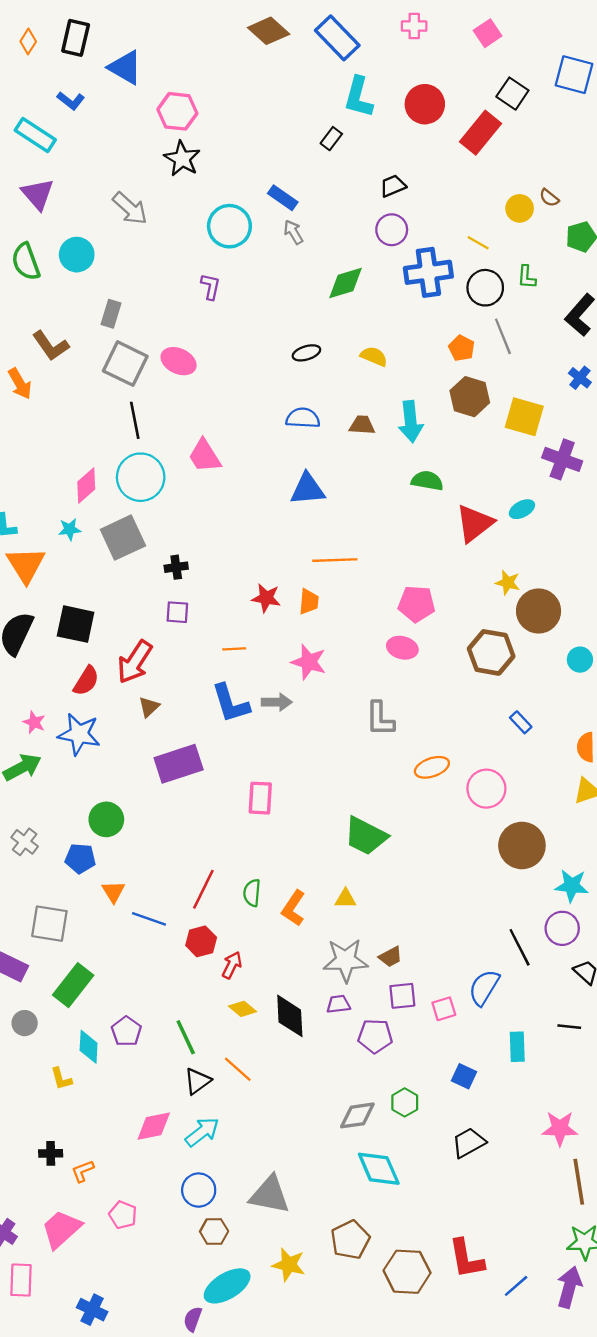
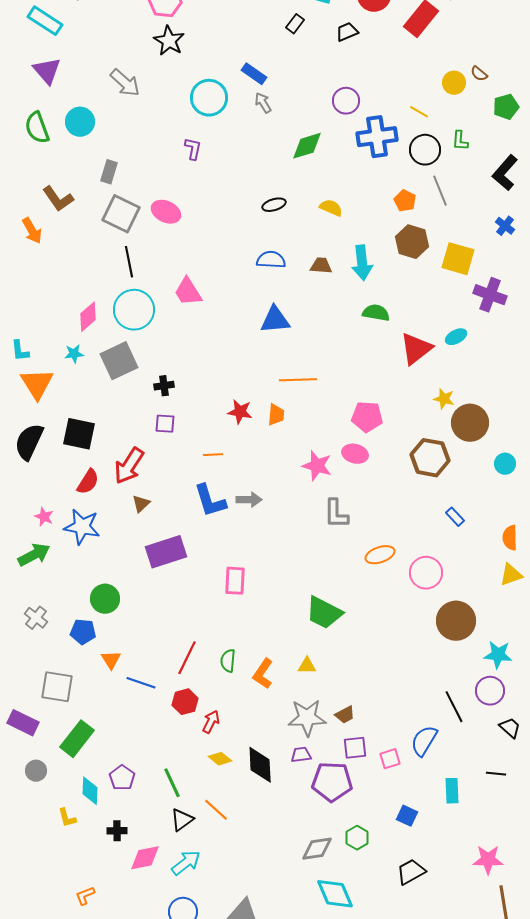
black trapezoid: (393, 186) -> (347, 32), moved
pink star: (309, 662) -> (317, 466), moved
purple pentagon: (375, 1036) -> (332, 782), size x1.4
black cross: (51, 1153) -> (117, 831), moved

